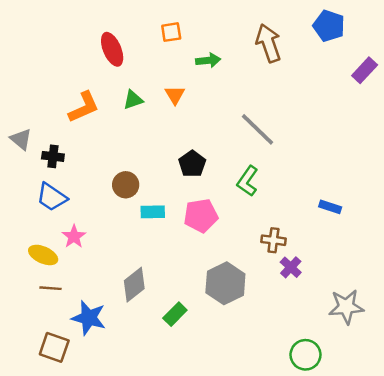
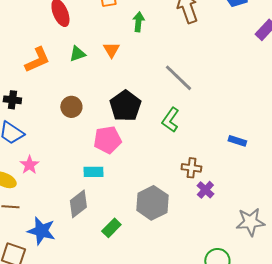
green arrow: (208, 60) -> (138, 22), turned -78
black pentagon: (192, 164) -> (125, 106), size x1.4
brown circle: (126, 185) -> (71, 107), moved
cyan rectangle: (153, 212) -> (93, 172), moved
pink pentagon: (201, 216) -> (107, 140), moved

